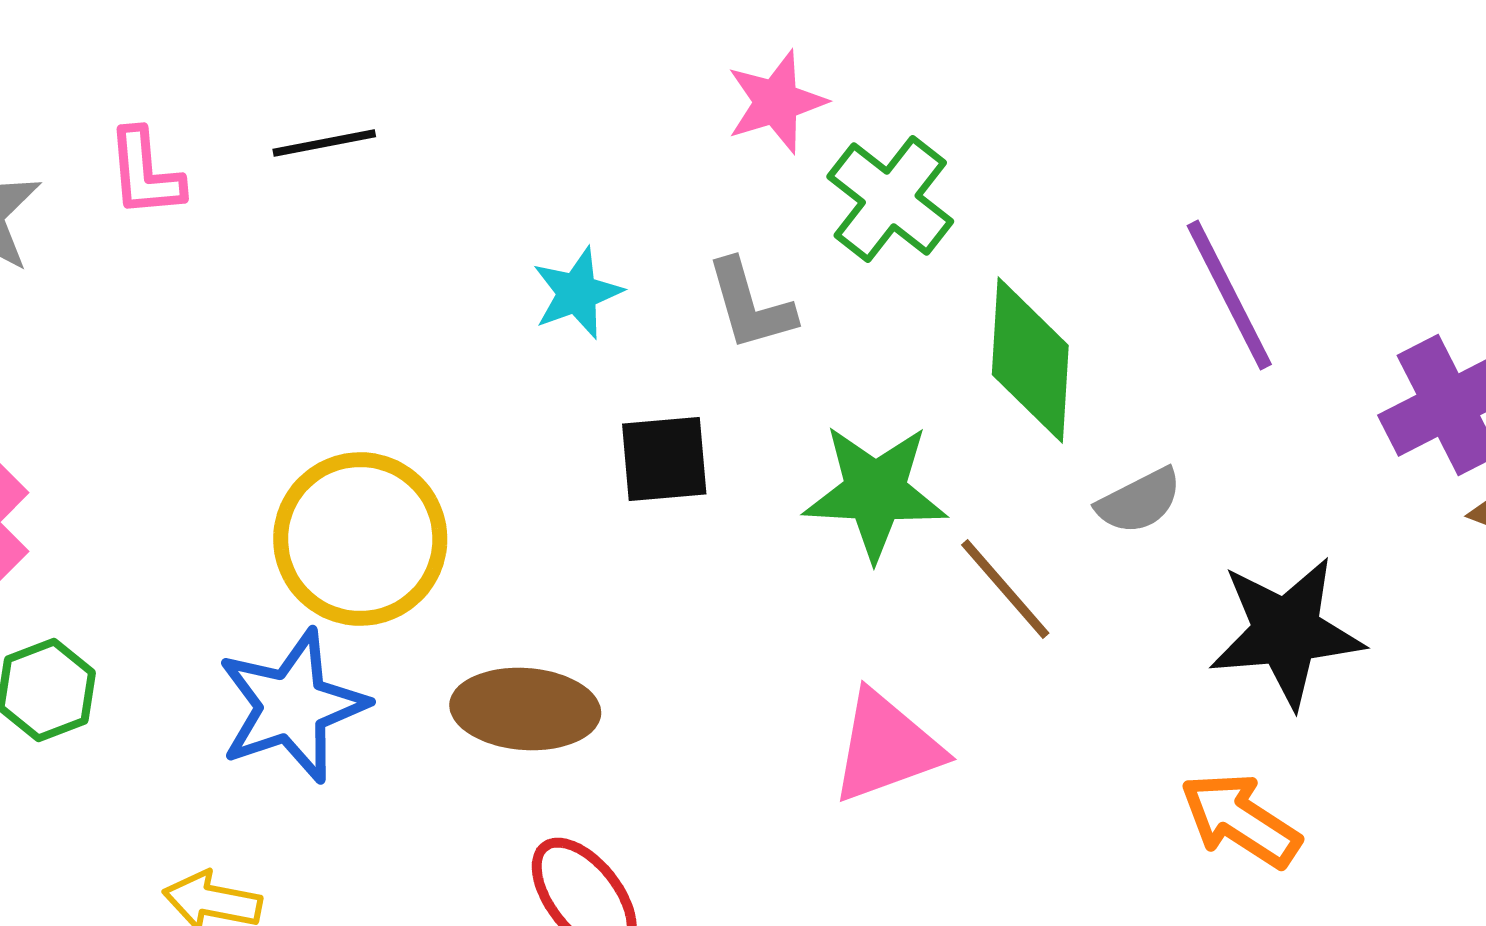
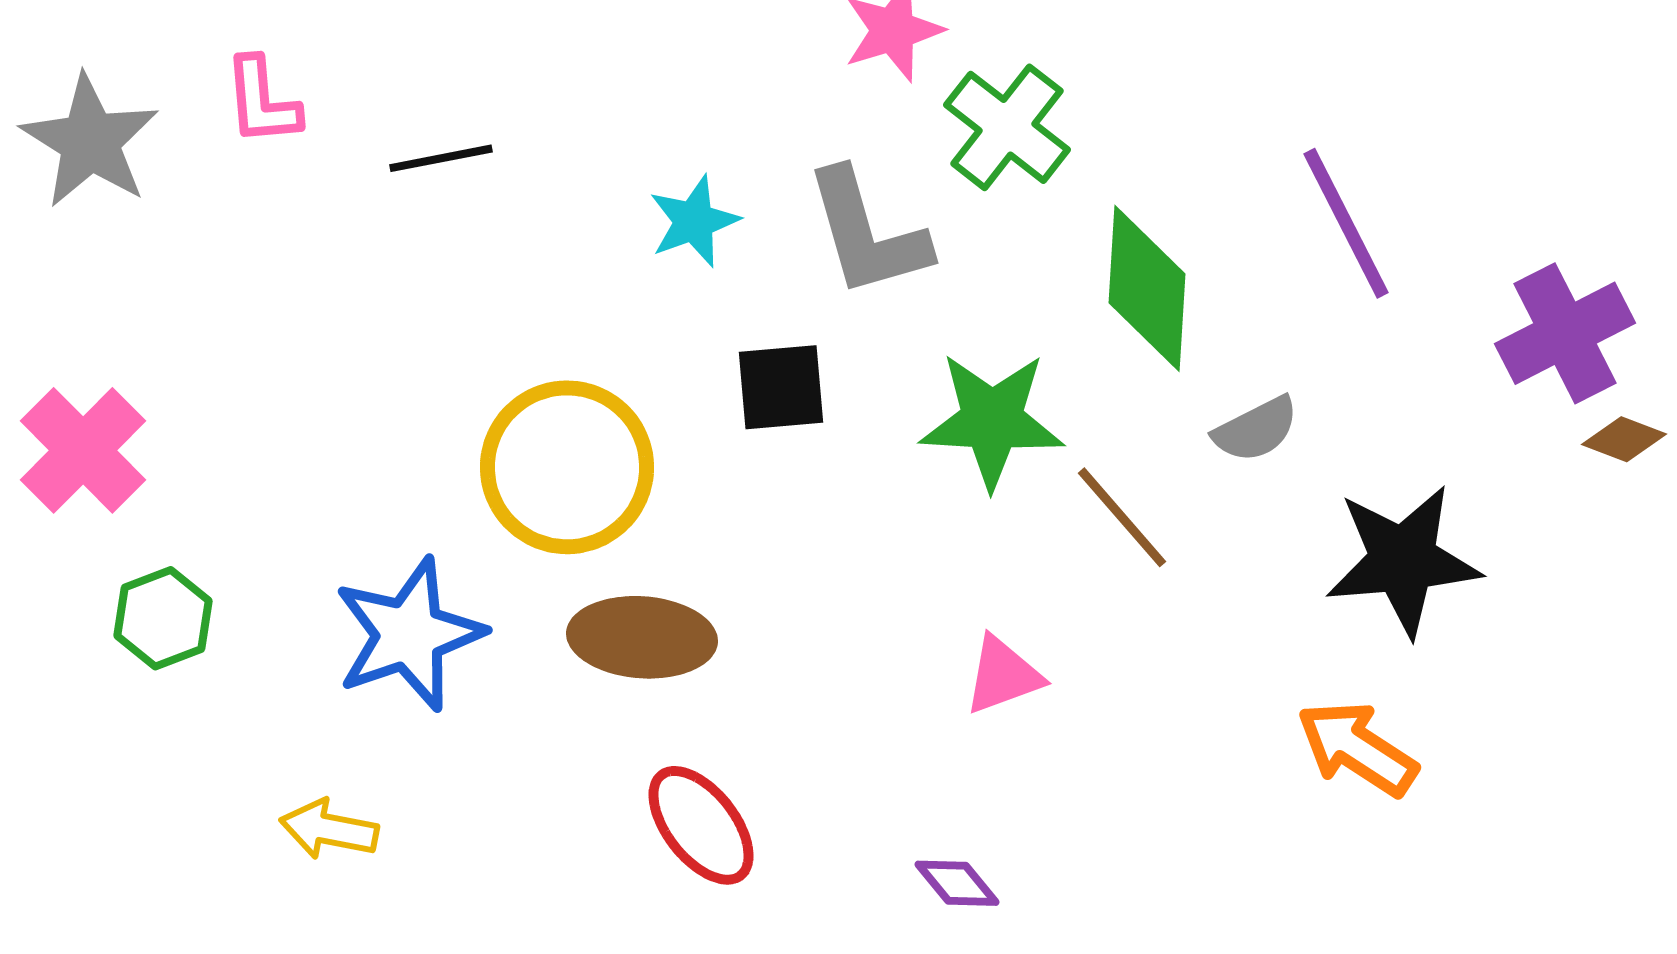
black line: (324, 143) -> (441, 158), moved
gray L-shape: (750, 305) -> (867, 233), size x1.4
yellow circle: (360, 539) -> (567, 467), moved
pink triangle: (886, 747) -> (1003, 675), size x0.7

